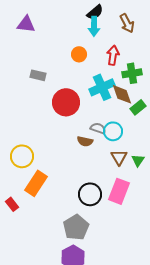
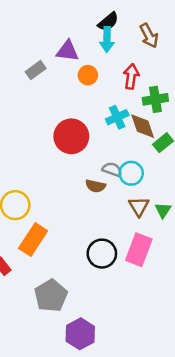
purple triangle: (26, 24) -> (67, 51), moved
gray rectangle: (38, 75) -> (36, 70), moved, turned -49
cyan cross: (102, 87) -> (117, 117), size x0.7
gray pentagon: (76, 227) -> (51, 296), moved

